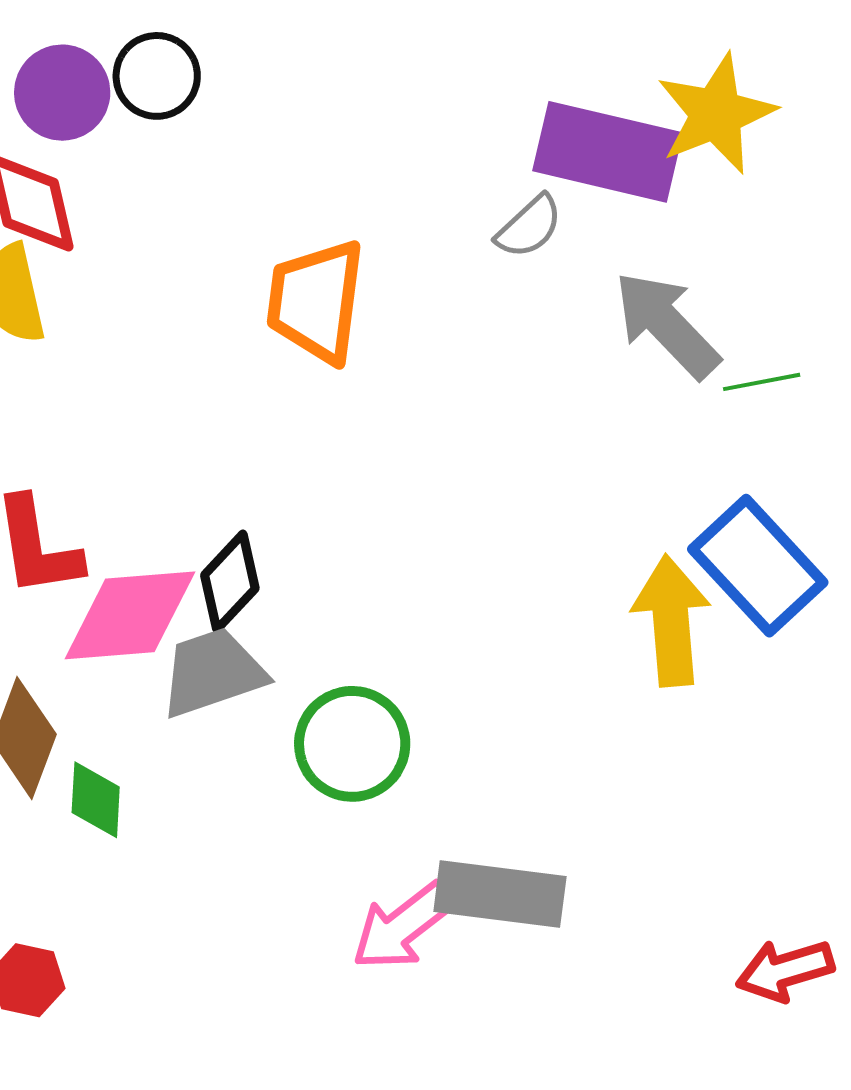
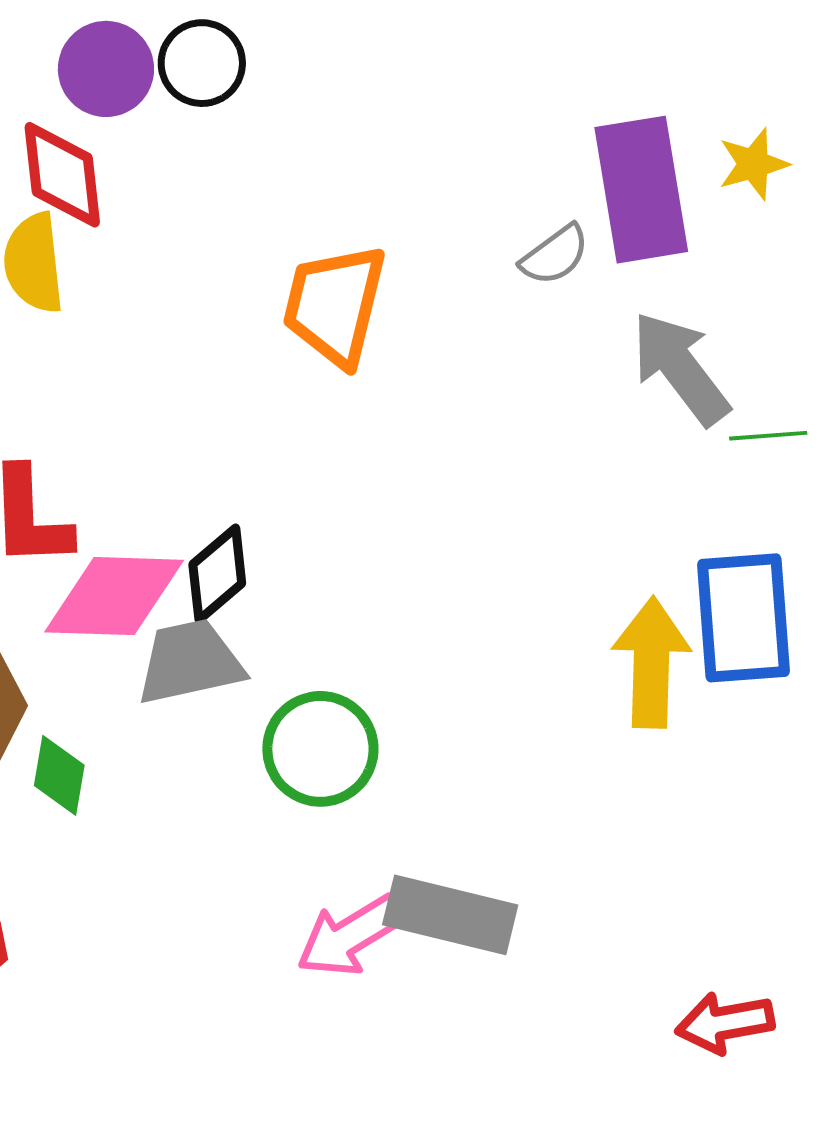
yellow star: (716, 114) -> (753, 164), size x0.6
purple rectangle: (608, 152) -> (641, 190), turned 61
blue rectangle: (758, 566) -> (744, 618), turned 32

